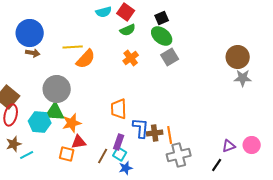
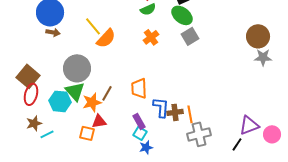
yellow line: (73, 47) -> (93, 26), turned 54
green triangle: (55, 112) -> (75, 91), turned 45
purple rectangle: (119, 142) -> (139, 121), turned -49
pink circle: (252, 145) -> (272, 134), moved
purple triangle: (229, 146) -> (249, 125), size x1.5
brown line: (103, 156) -> (107, 93), moved

